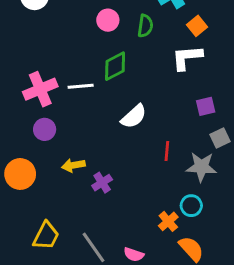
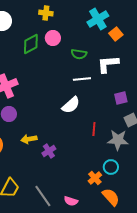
green semicircle: (145, 26) -> (79, 54), moved, turned 91
orange square: (197, 26) -> (116, 34), moved
green diamond: (115, 66) -> (31, 44), moved
white line: (81, 86) -> (82, 79), moved

